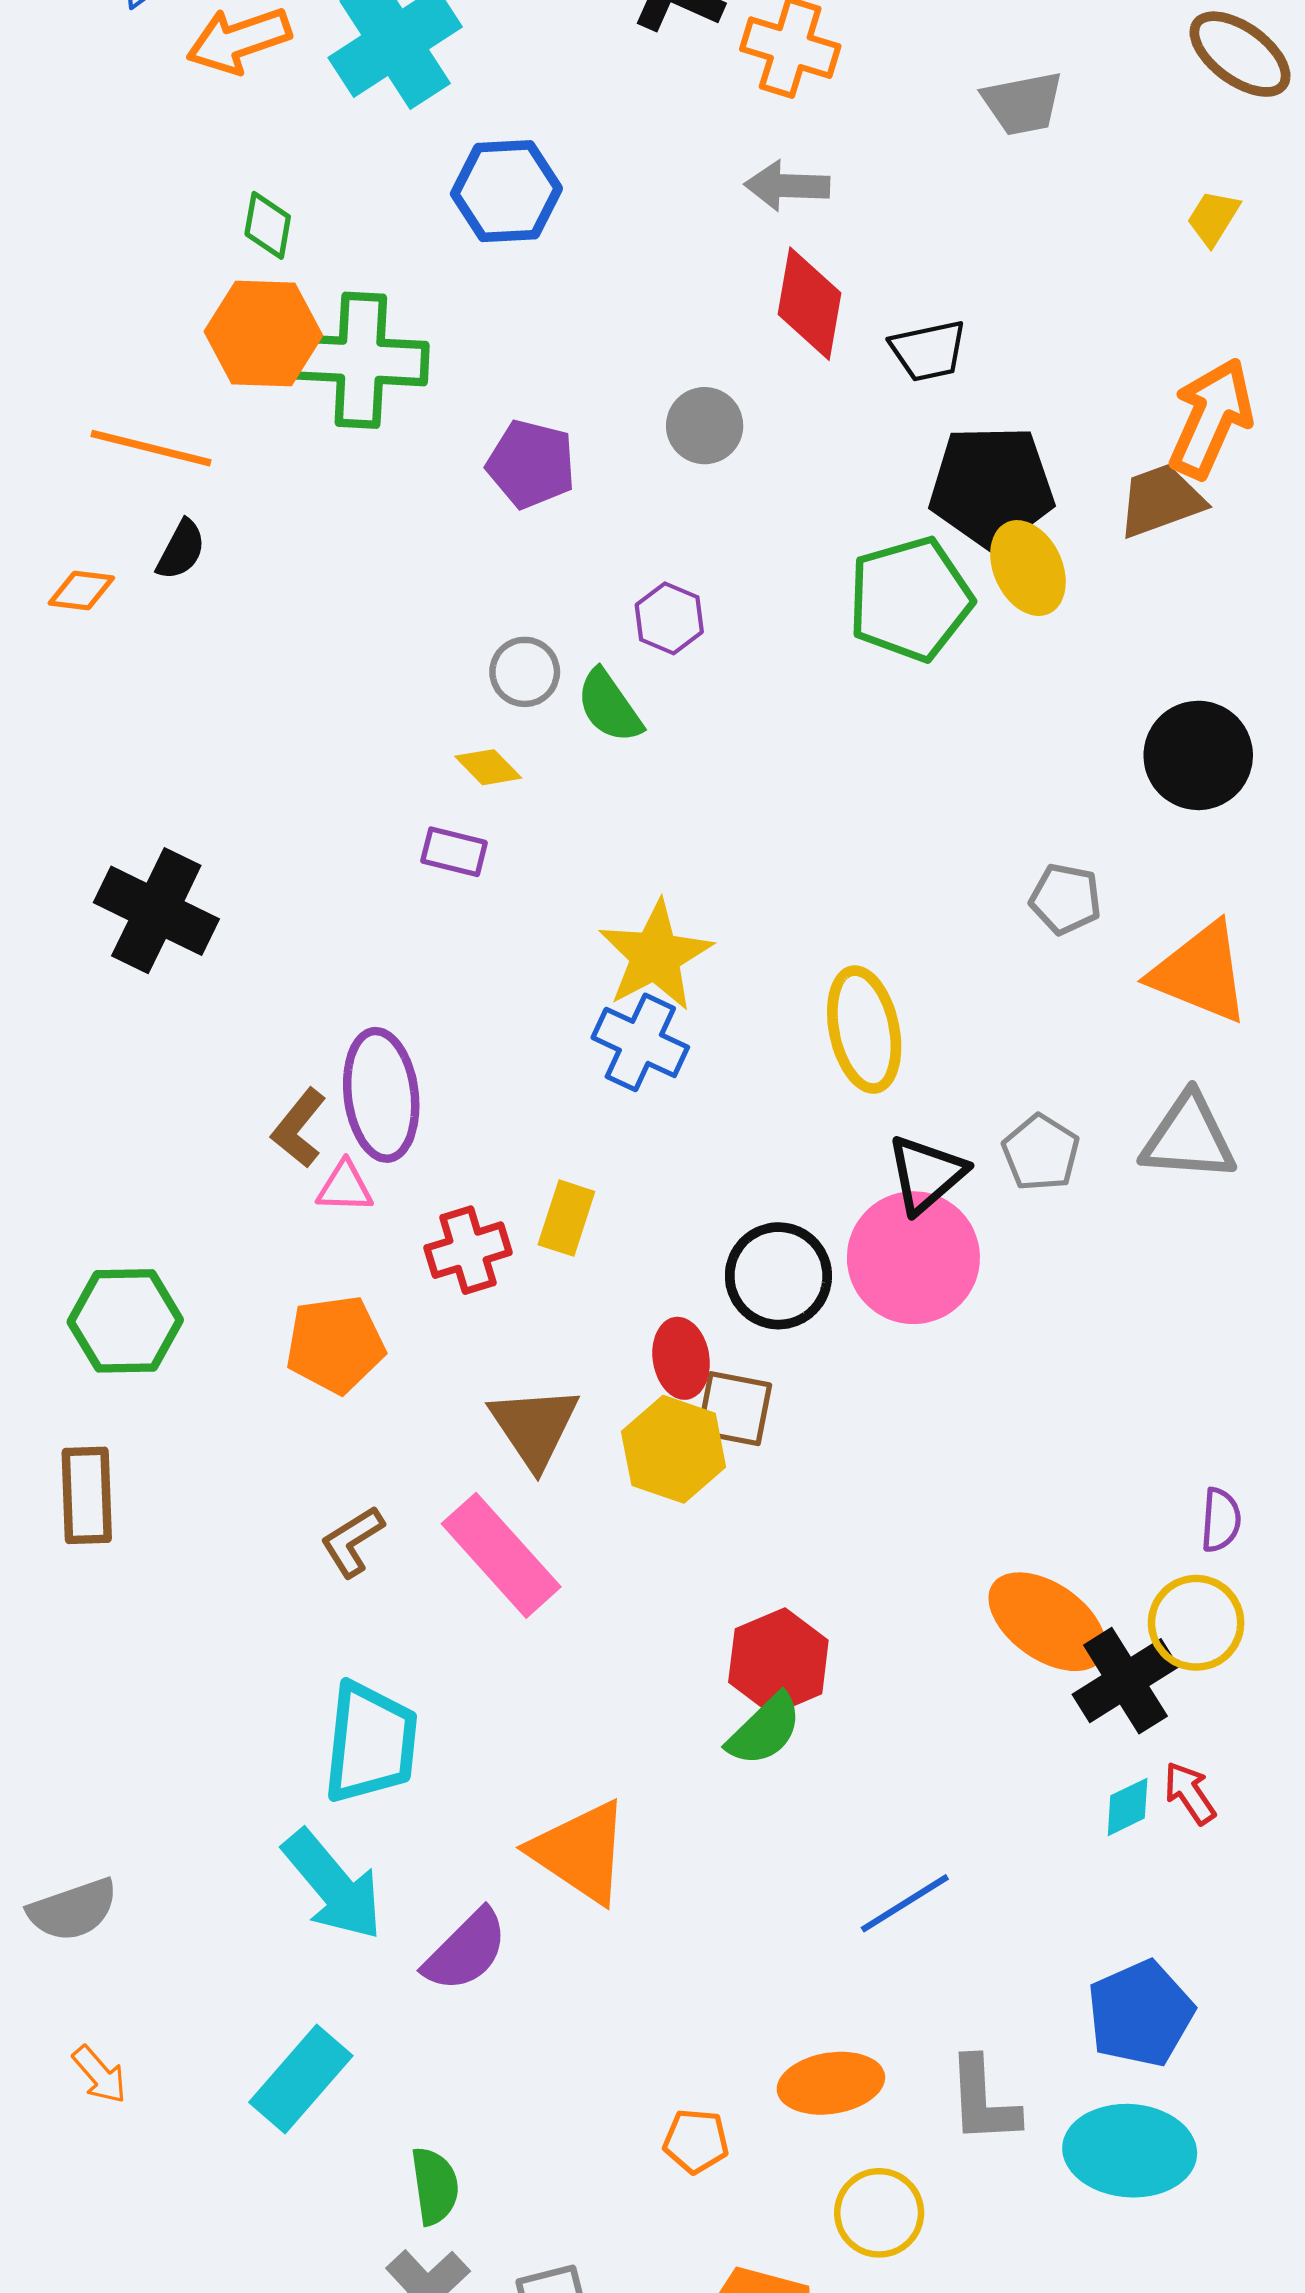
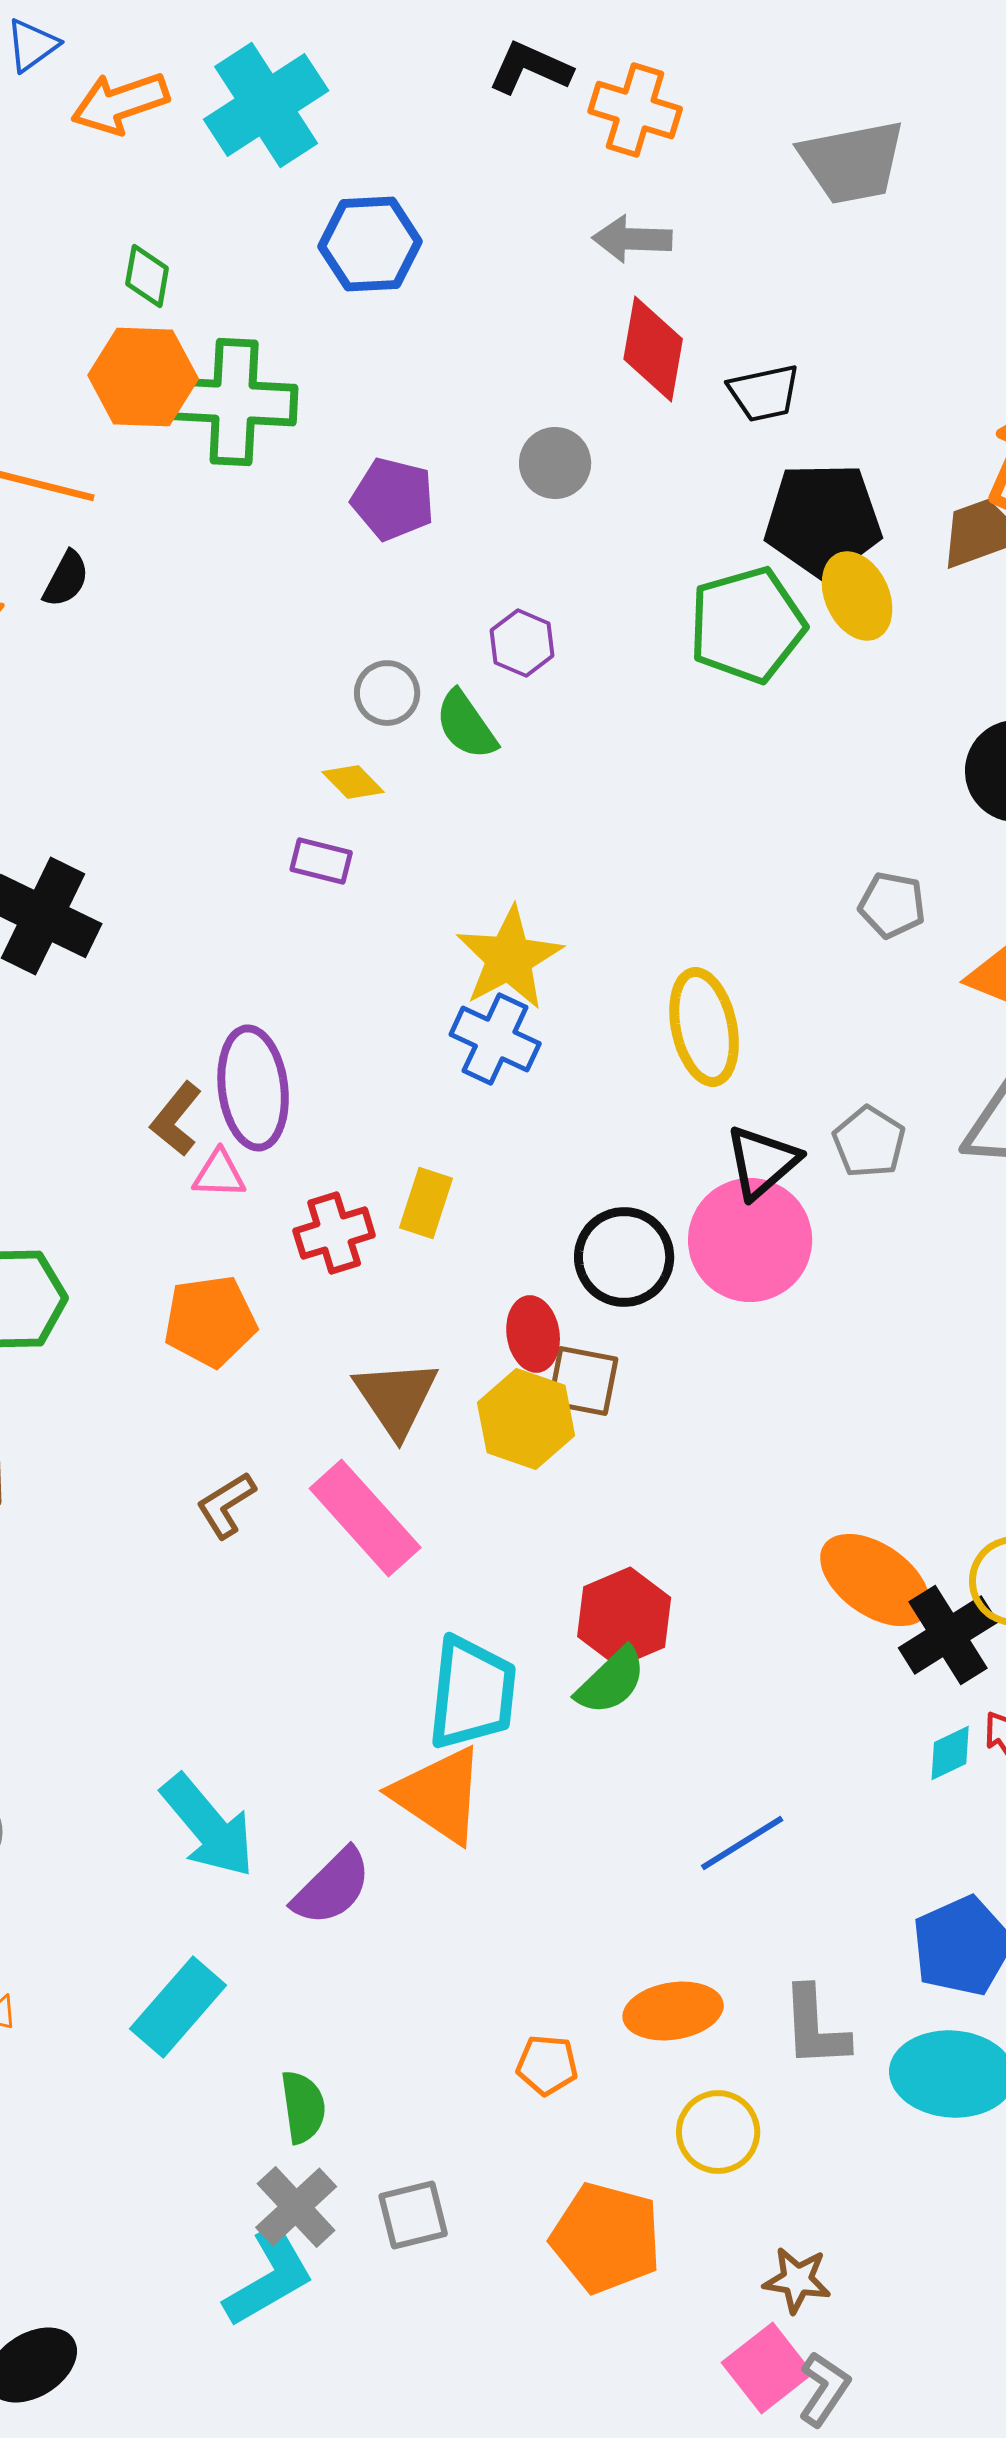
gray trapezoid: (1023, 103) -> (852, 162), size x1.4
cyan trapezoid: (370, 1743) -> (472, 1693), moved

